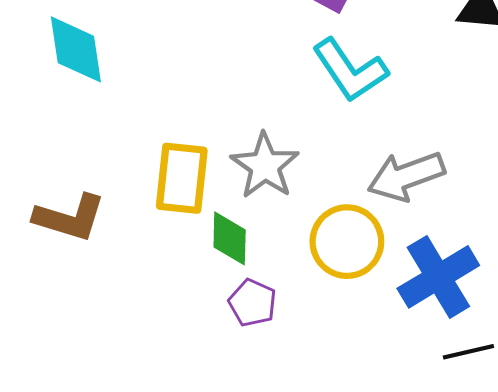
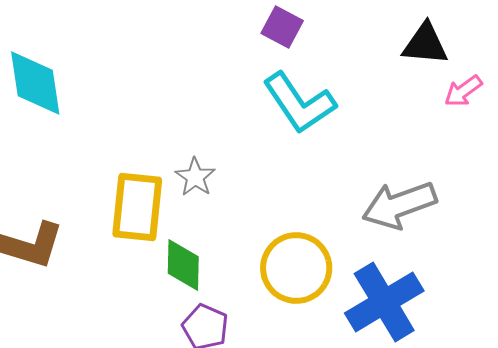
gray star: (265, 166) -> (195, 177), moved, size x0.6
gray arrow: (406, 176) -> (399, 205), moved

